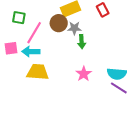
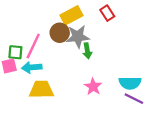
green square: (19, 18) -> (15, 52), moved
gray star: (74, 28) -> (78, 37), size x1.5

